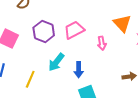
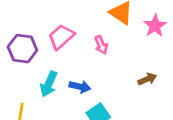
blue arrow: (79, 70) -> (80, 87), turned -63

